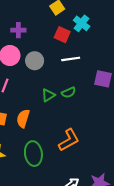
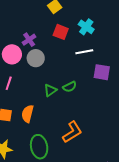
cyan cross: (82, 23) -> (86, 27), moved
purple cross: (18, 30) -> (29, 40), moved, turned -32
white line: (71, 59) -> (84, 52), moved

